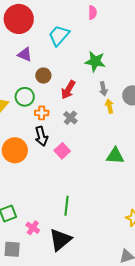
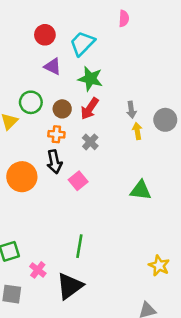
red circle: (19, 19) -> (45, 35), moved, size x0.6
purple triangle: (25, 55) -> (53, 67), moved
green star: (95, 61) -> (90, 79), moved
brown circle: (43, 76) -> (62, 109), moved
green circle: (25, 97) -> (31, 102), moved

